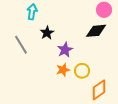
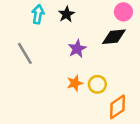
black star: (47, 33) -> (66, 14), moved
purple star: (65, 50) -> (77, 49), moved

